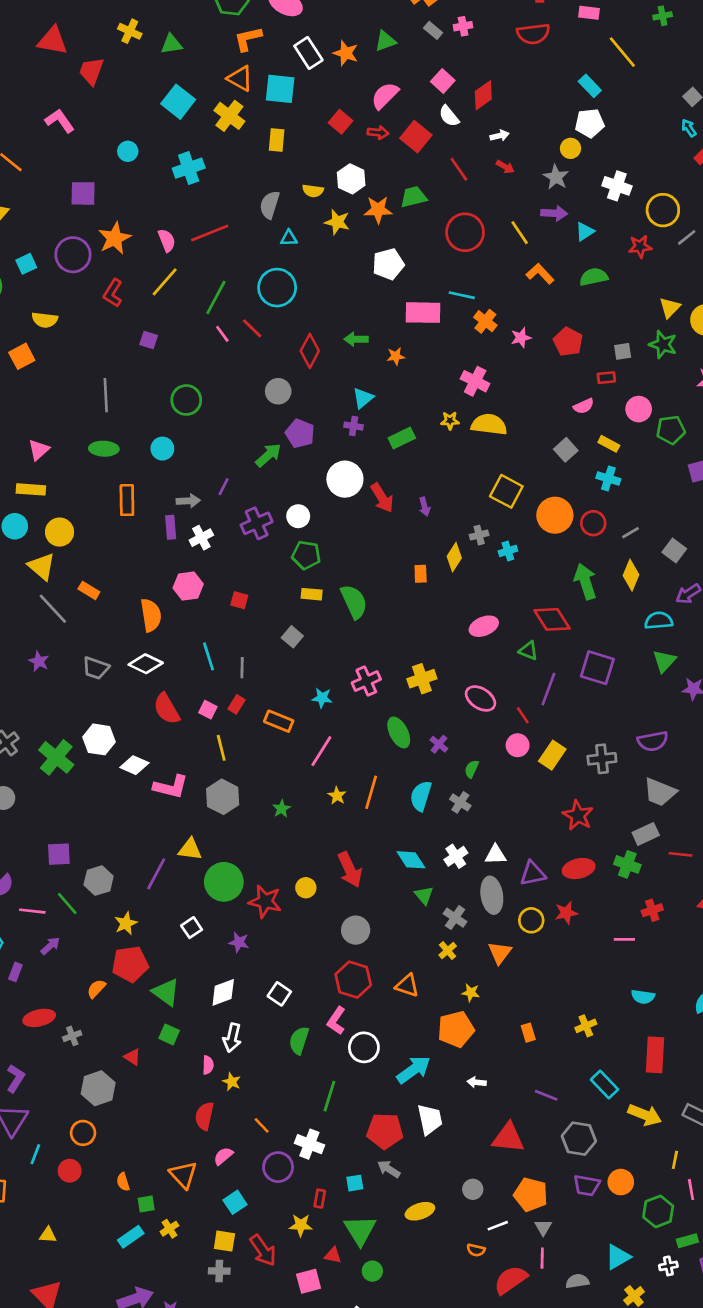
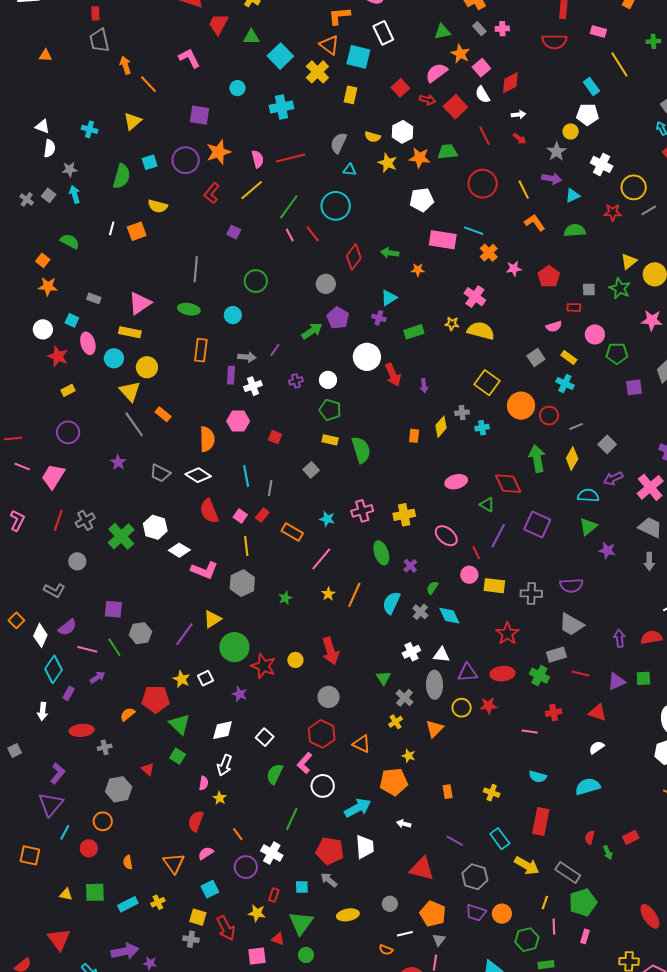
green triangle: (171, 44) -> (251, 37), moved
orange star: (346, 53) -> (460, 54), moved
pink triangle: (39, 450) -> (140, 303), size x1.4
purple cross: (257, 523) -> (296, 381), size x0.6
yellow rectangle: (552, 755) -> (494, 586), turned 55
yellow triangle: (190, 849) -> (212, 619), turned -48
cyan diamond: (411, 860) -> (449, 616), moved
yellow star: (126, 923) -> (181, 679), moved, turned -30
yellow cross: (586, 1026) -> (492, 793), turned 35
green square: (146, 1204) -> (95, 892), moved, size x1.5

